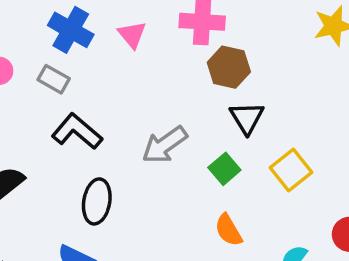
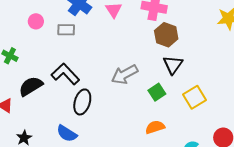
gray rectangle: (54, 79) -> (66, 30), turned -36
black L-shape: (77, 132) -> (65, 74), moved
orange semicircle: (228, 230) -> (155, 127), turned 96

